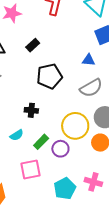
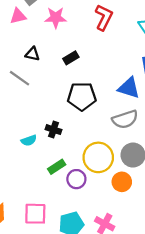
blue triangle: (89, 60) -> (129, 88), size x1.5
cyan semicircle: (17, 135) -> (29, 140), moved
pink square: (31, 169) -> (35, 214), moved

